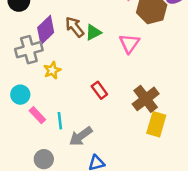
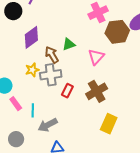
brown arrow: (75, 27) -> (52, 55), moved
gray cross: (29, 50) -> (51, 75), moved
red rectangle: (99, 90) -> (67, 91), turned 56
brown cross: (146, 99) -> (97, 91), moved

